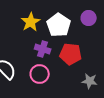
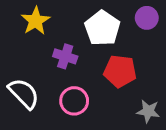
yellow star: (31, 22) -> (36, 21), moved
purple cross: (43, 49) -> (65, 56), moved

